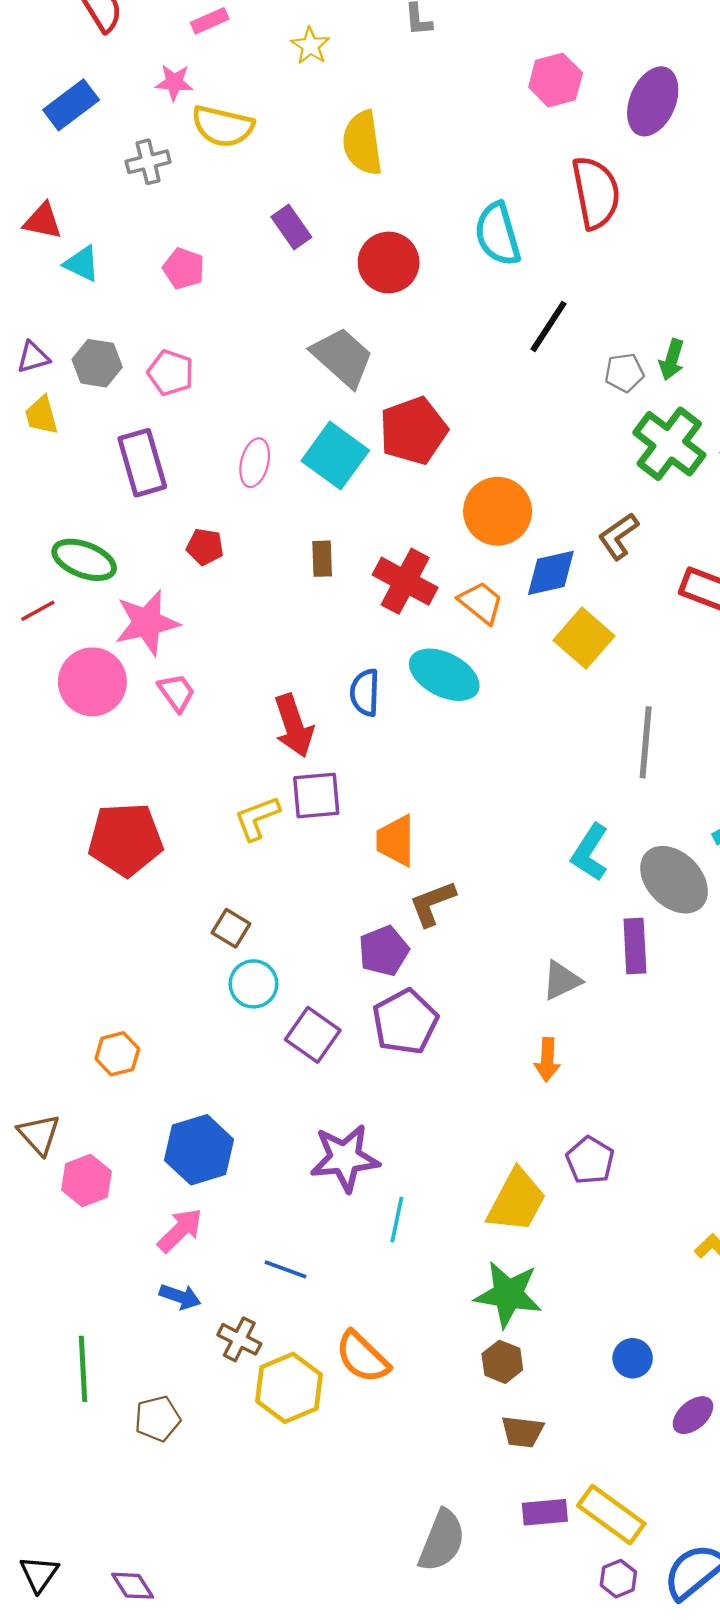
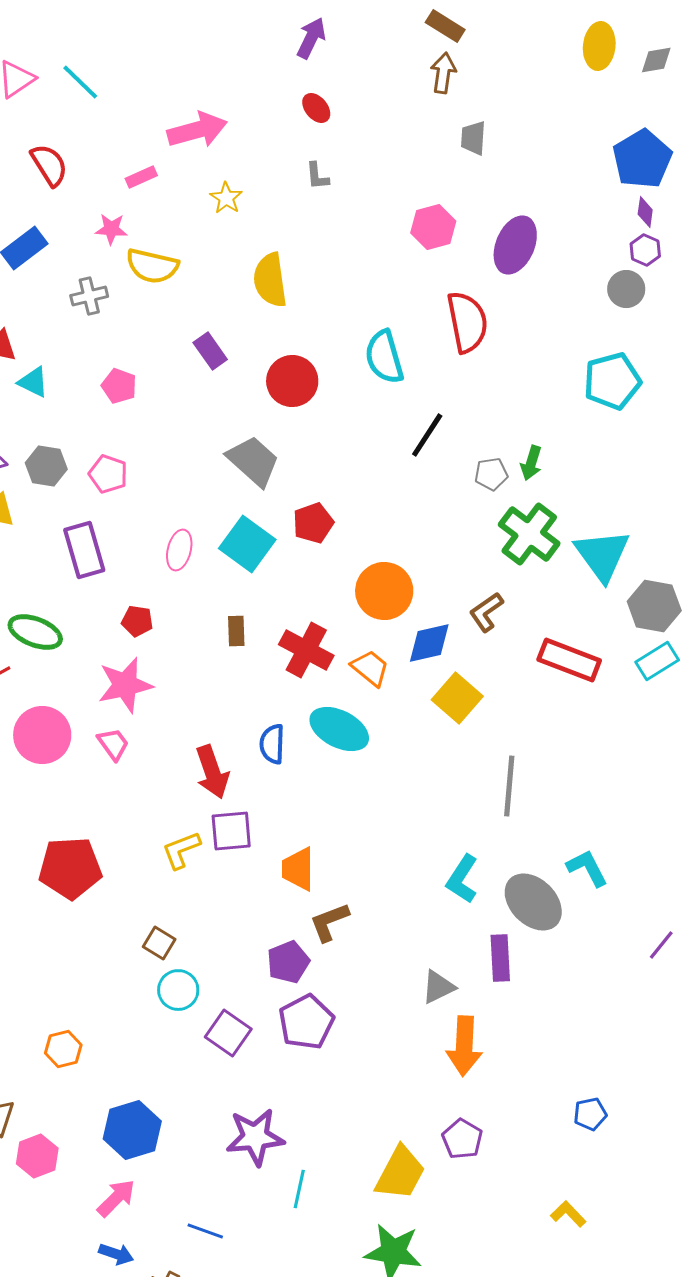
red pentagon: (413, 431) -> (313, 523), size x0.7
pink star: (147, 623) -> (125, 685), moved
orange arrow: (547, 1060) -> (464, 1046), moved, size x1.6

